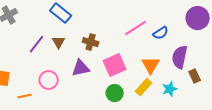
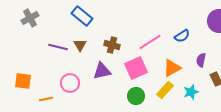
pink line: (136, 28) -> (150, 42), moved
purple line: (37, 44) -> (58, 47), turned 66
purple semicircle: (180, 57) -> (201, 60), size x0.6
orange triangle: (151, 65) -> (172, 68), turned 30

